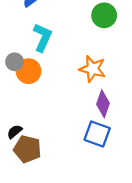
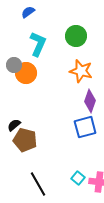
green circle: (104, 15) -> (76, 36), moved
blue square: (97, 134) -> (85, 127), turned -35

